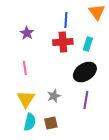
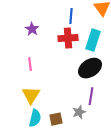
cyan rectangle: (88, 44) -> (93, 40), size x1.5
gray star: (54, 96) -> (79, 112), moved

